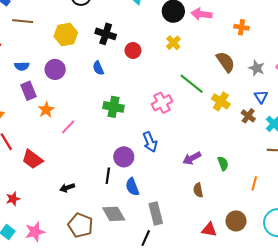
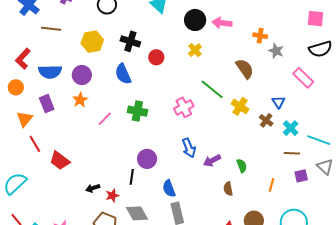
blue semicircle: (22, 66) -> (50, 72), size x1.6
blue semicircle: (98, 68) -> (123, 74), size x1.5
gray star: (257, 68) -> (276, 51), moved
purple rectangle: (29, 91) -> (47, 104), moved
orange star: (46, 110) -> (80, 100), moved
pink line: (68, 127) -> (105, 119), moved
blue arrow: (150, 142) -> (189, 148), moved
blue semicircle: (132, 187) -> (169, 189), moved
brown semicircle: (198, 190) -> (228, 189), moved
red star: (13, 199) -> (112, 196), moved

